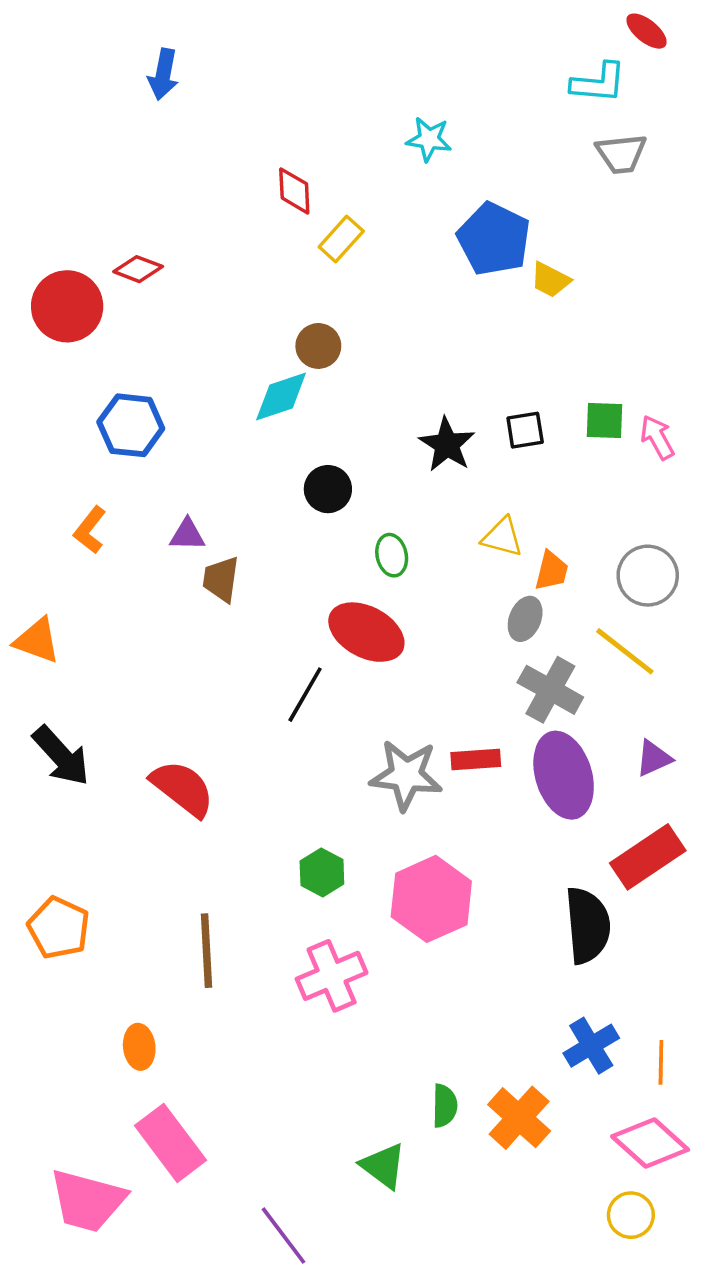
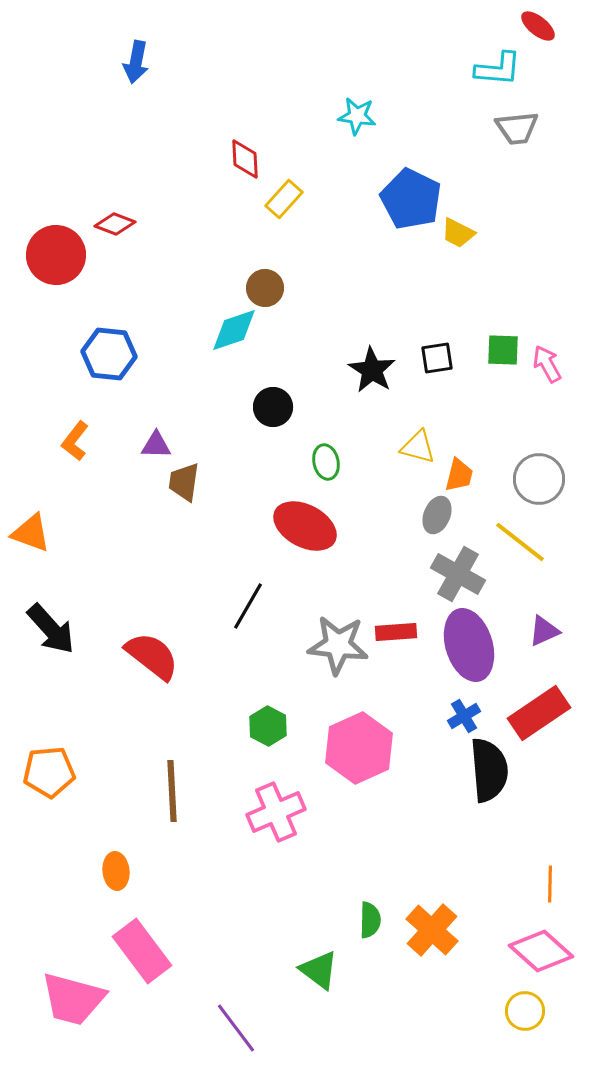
black line: (305, 695) -> (248, 606), moved
orange pentagon: (59, 928) -> (49, 772), turned -30
blue cross: (591, 1046) -> (464, 716), moved, size x0.7

